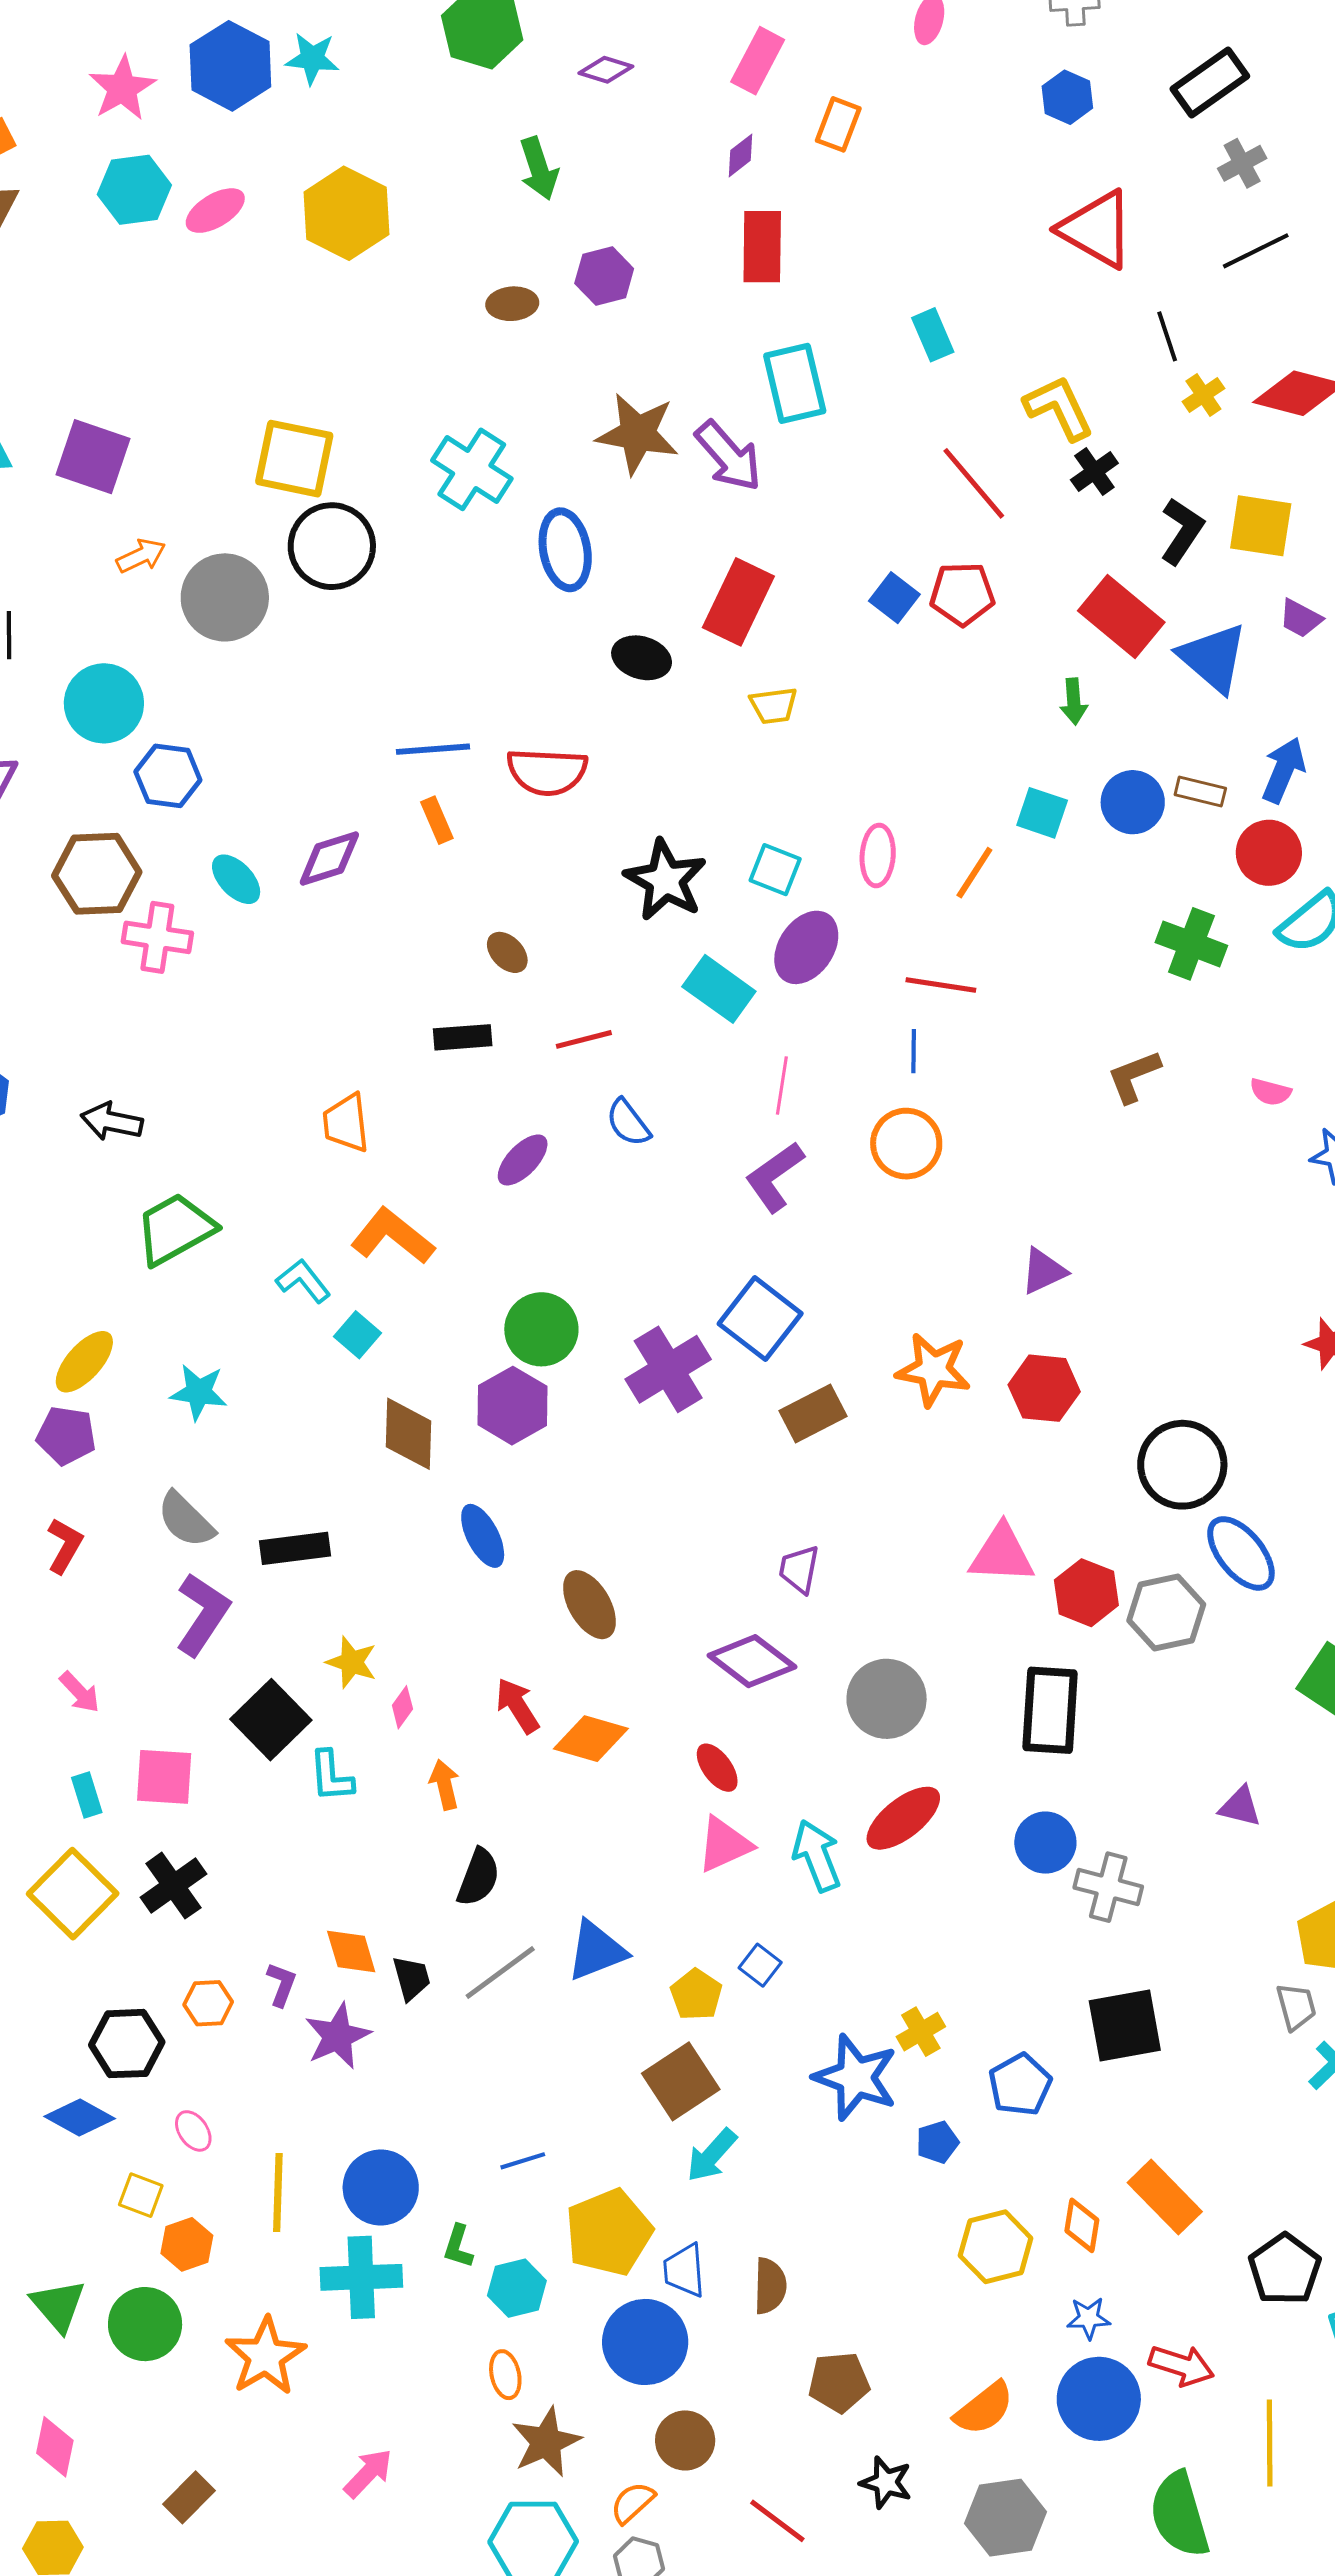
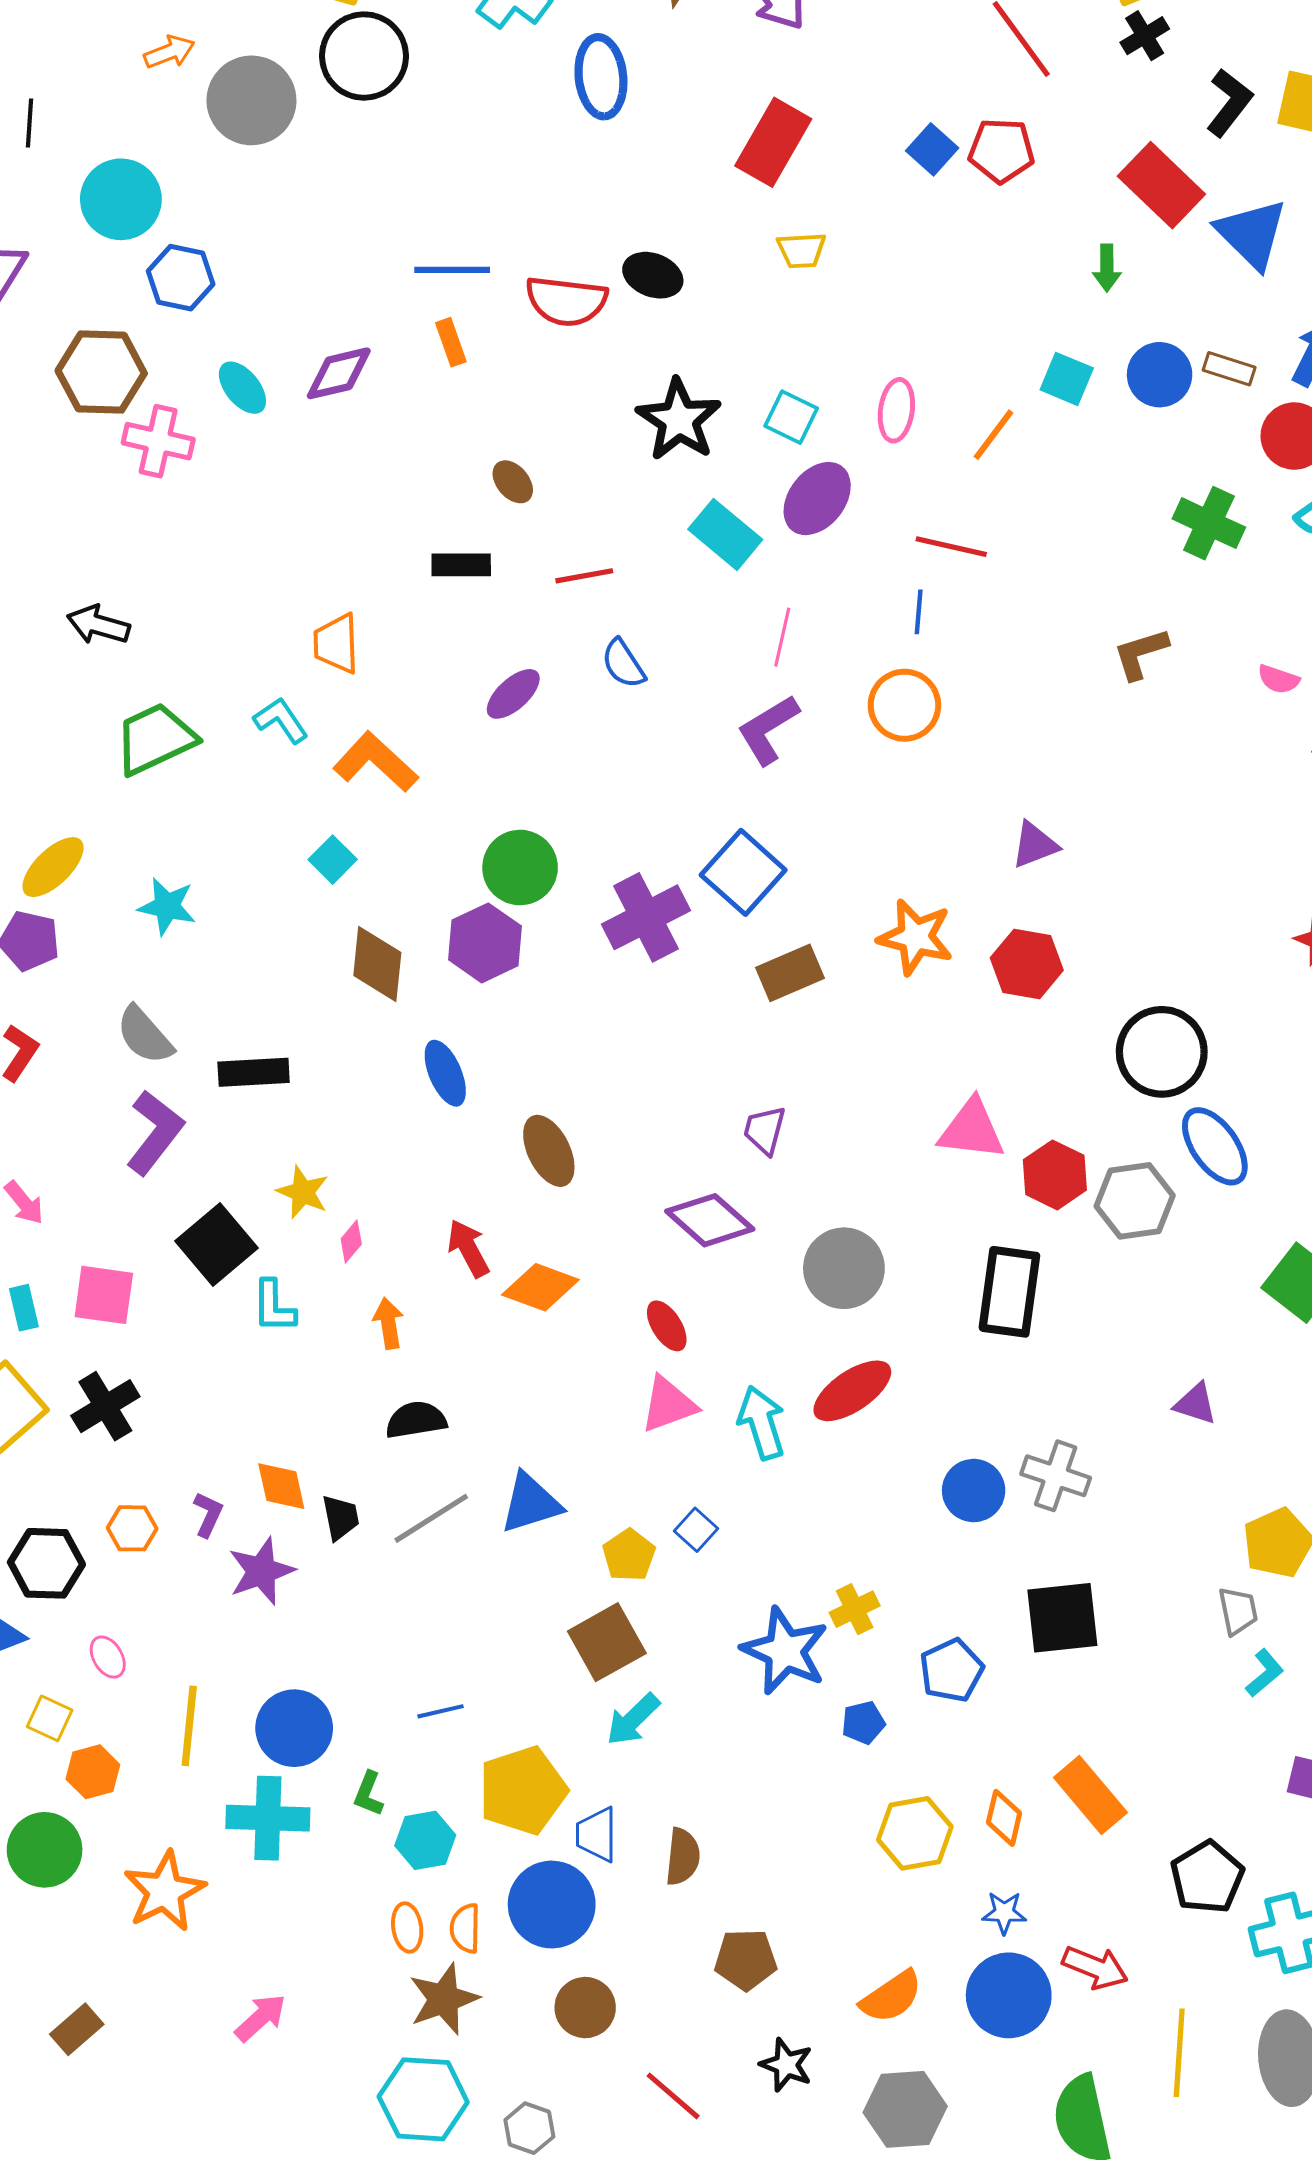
black ellipse: (642, 658) -> (653, 275), moved
cyan L-shape: (303, 1281) -> (281, 720), moved
blue circle: (1045, 1843) -> (974, 1491), moved
black semicircle: (478, 1877) -> (416, 1420), turned -124
orange semicircle: (633, 2503) -> (465, 1928), moved, turned -51

